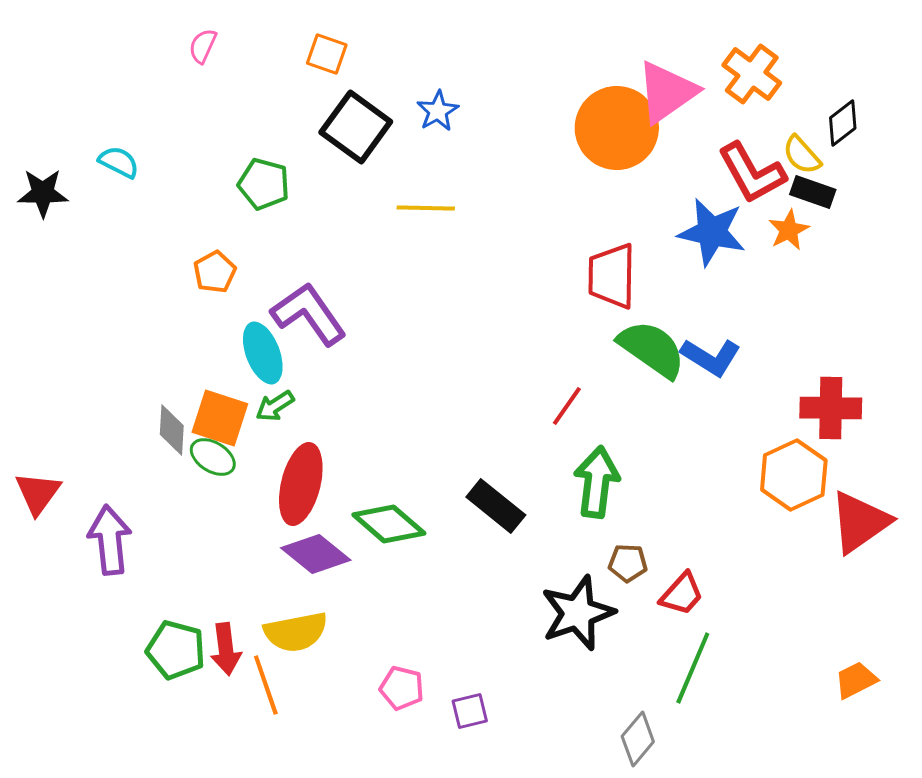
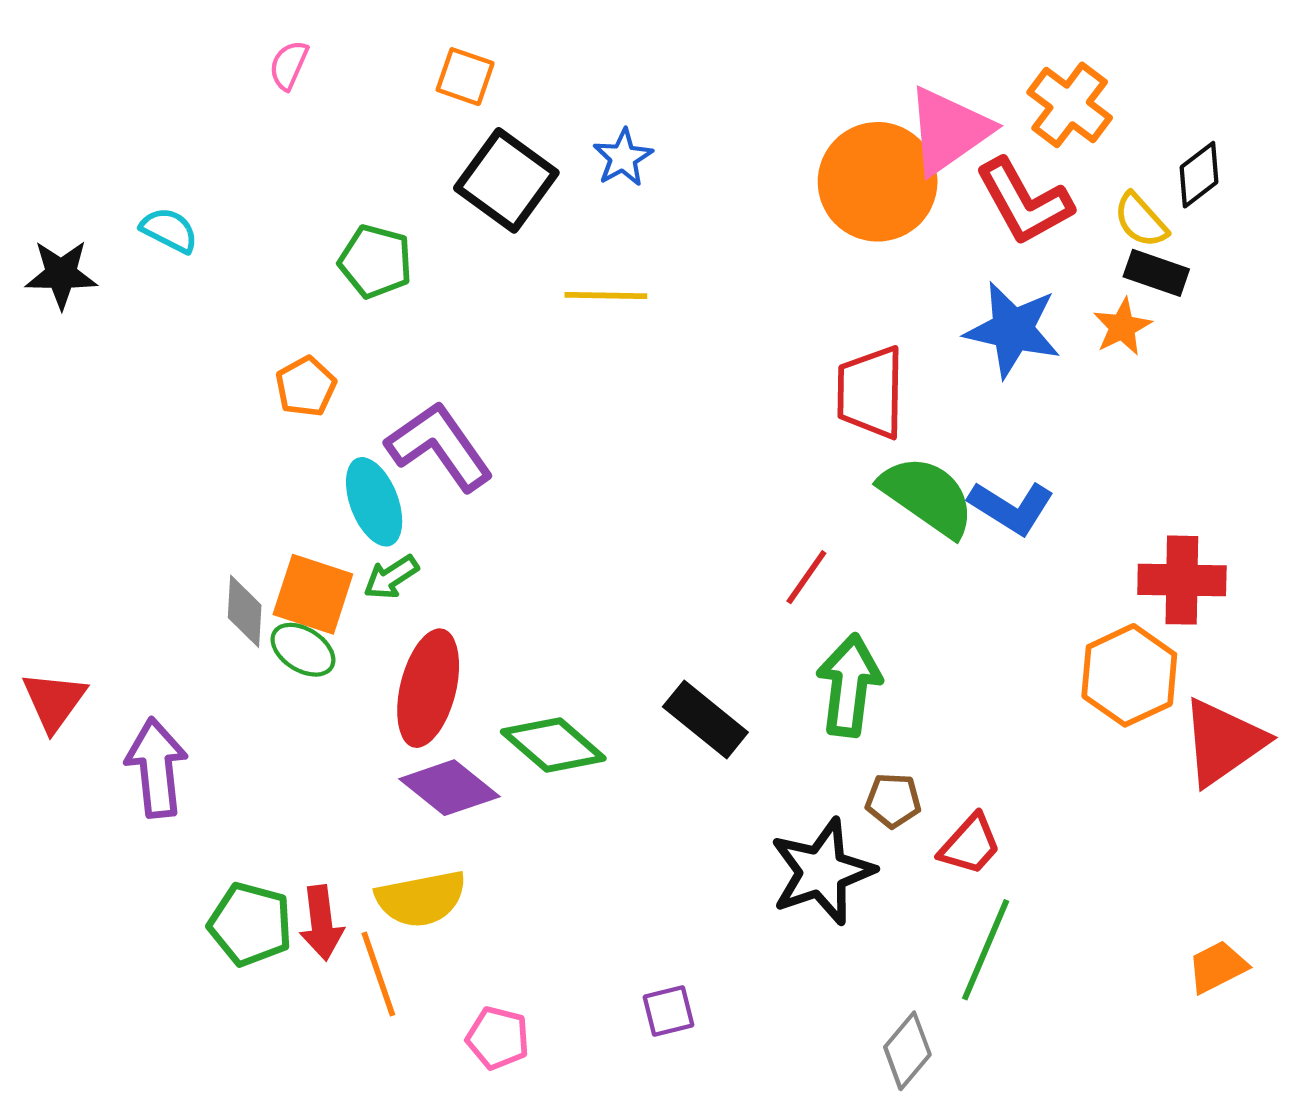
red L-shape: (752, 173) -> (1024, 202), moved
pink pentagon: (402, 688) -> (498, 1038), moved

